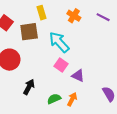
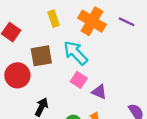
orange cross: (74, 16) -> (92, 21), size x1.6
brown square: (29, 32) -> (41, 56), moved

